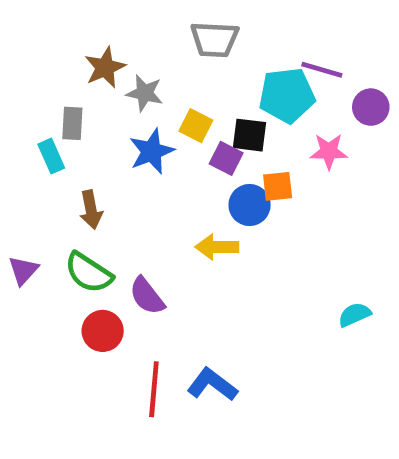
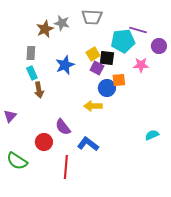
gray star: (145, 93) -> (62, 23), moved
yellow square: (196, 126) -> (93, 54), moved, turned 32
cyan rectangle: (51, 156) -> (32, 73), moved
green semicircle: (89, 273) -> (17, 161), moved
blue L-shape: (212, 385) -> (88, 144), moved

